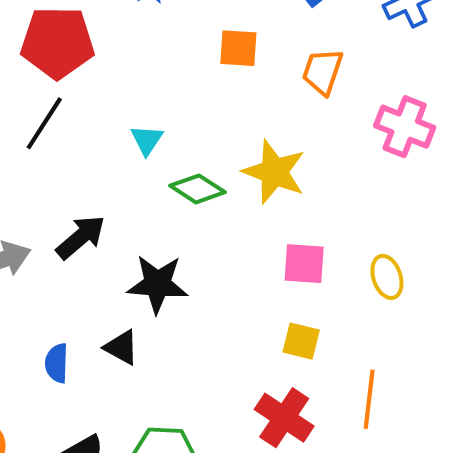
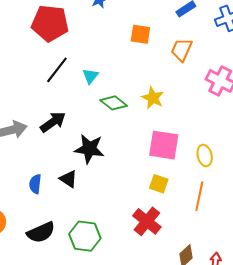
black line: (44, 123) -> (57, 70), moved
yellow star: (274, 172) -> (153, 98), size x0.7
pink square: (304, 264) -> (164, 145), size x1.4
orange line: (369, 399) -> (199, 196), moved

